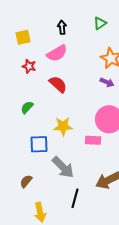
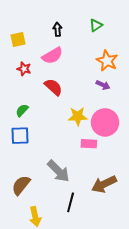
yellow star: (63, 126) -> (78, 116), moved
blue square: (39, 144) -> (20, 136), moved
brown semicircle: (26, 181) -> (21, 185), size x1.5

